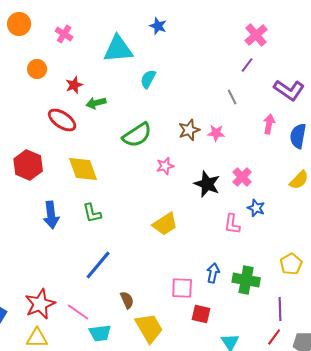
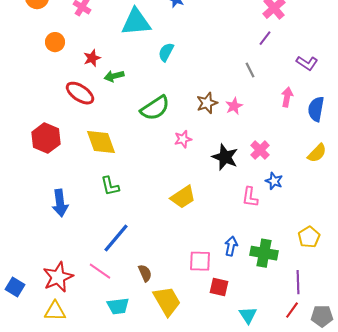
purple L-shape: (289, 90) -> (307, 63), size x0.7
pink star: (216, 133) -> (234, 106), turned -30
blue arrow: (51, 215) -> (60, 203), moved
pink line: (78, 312) -> (100, 271), moved

